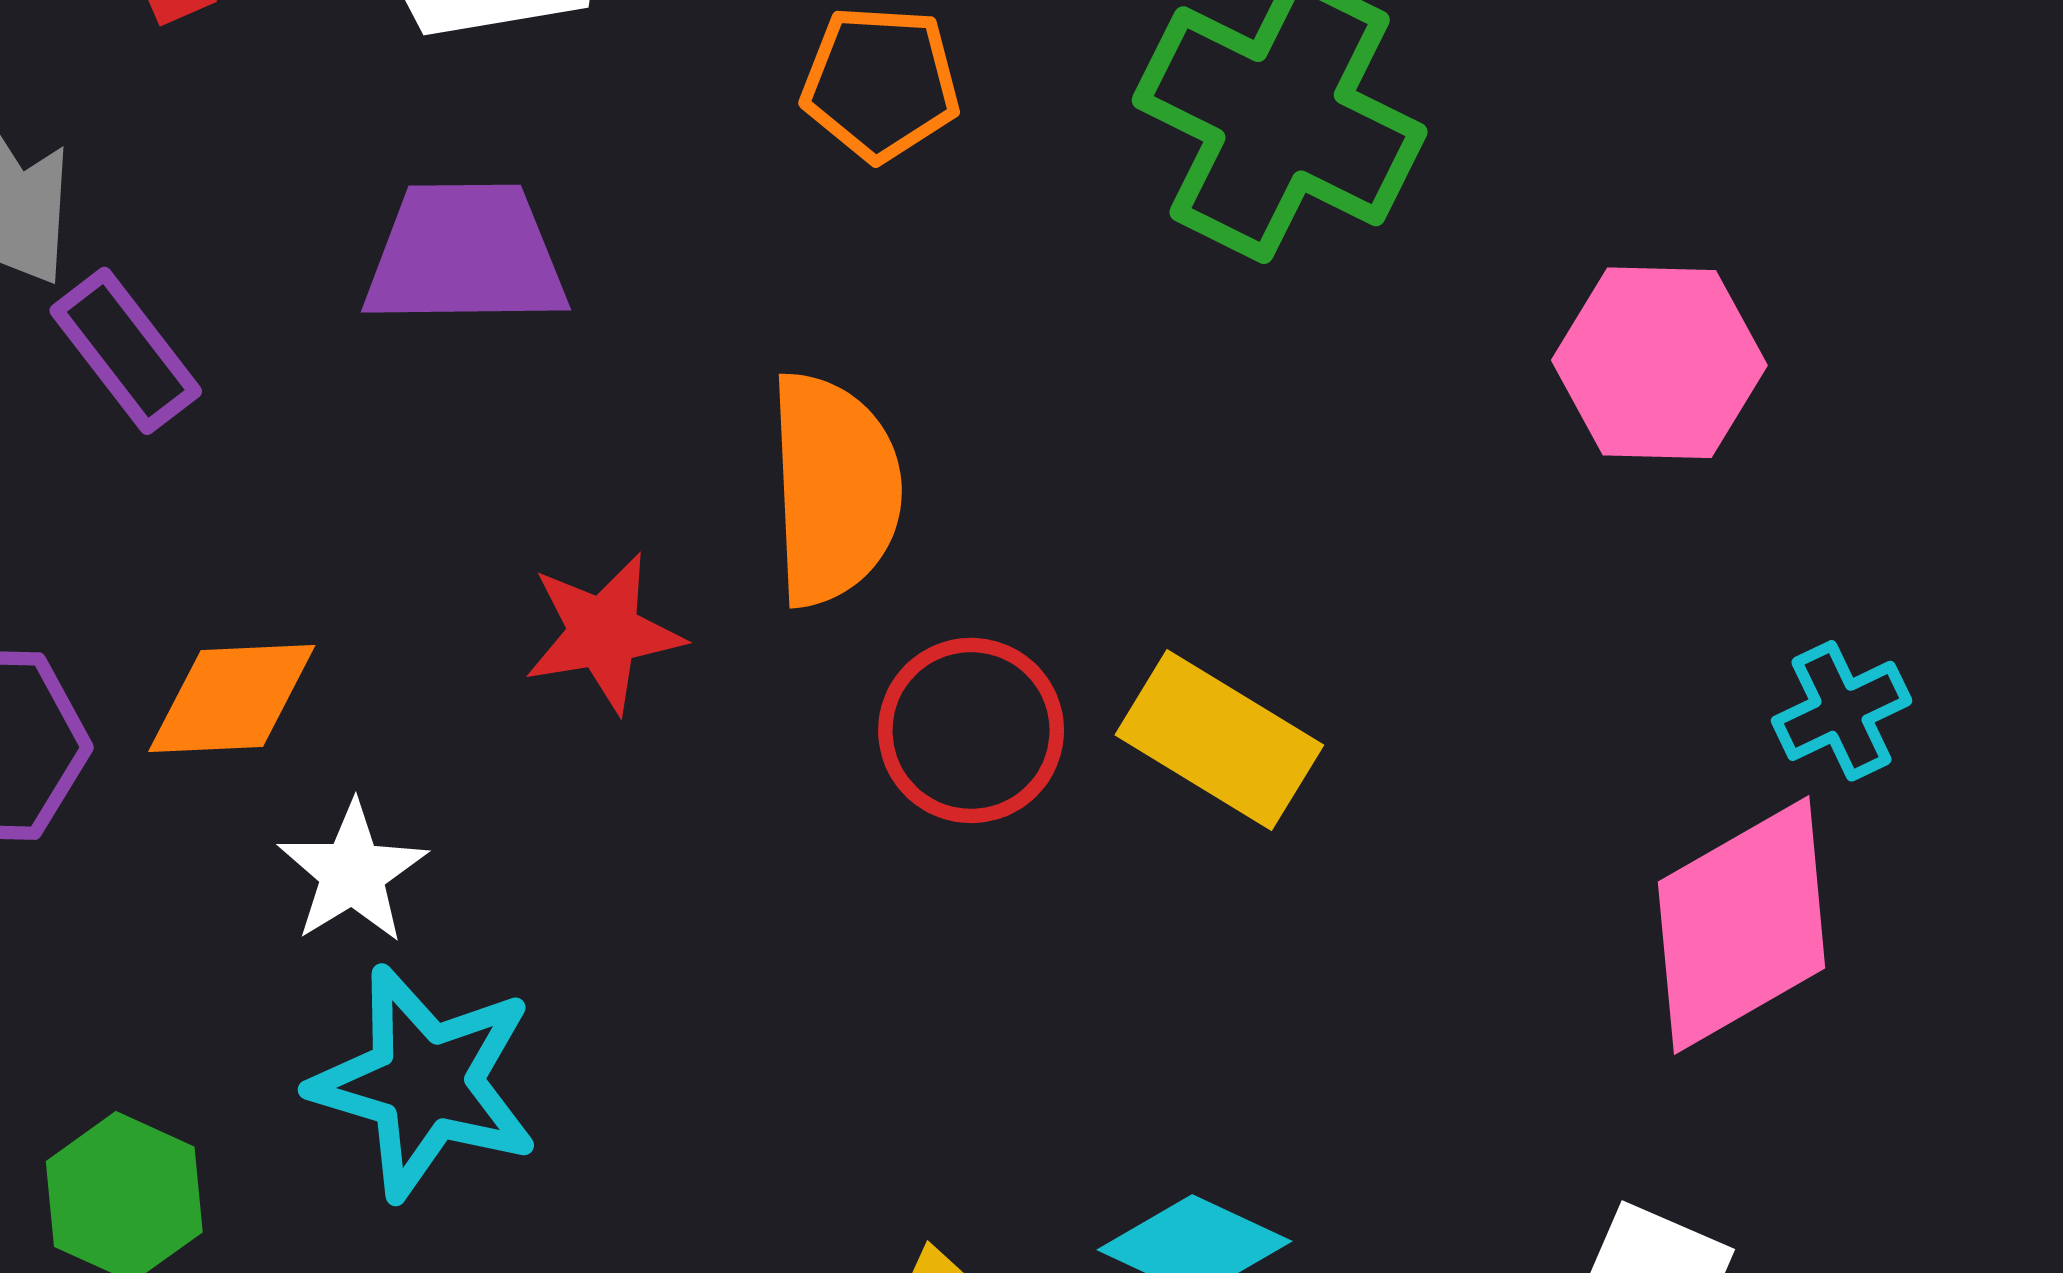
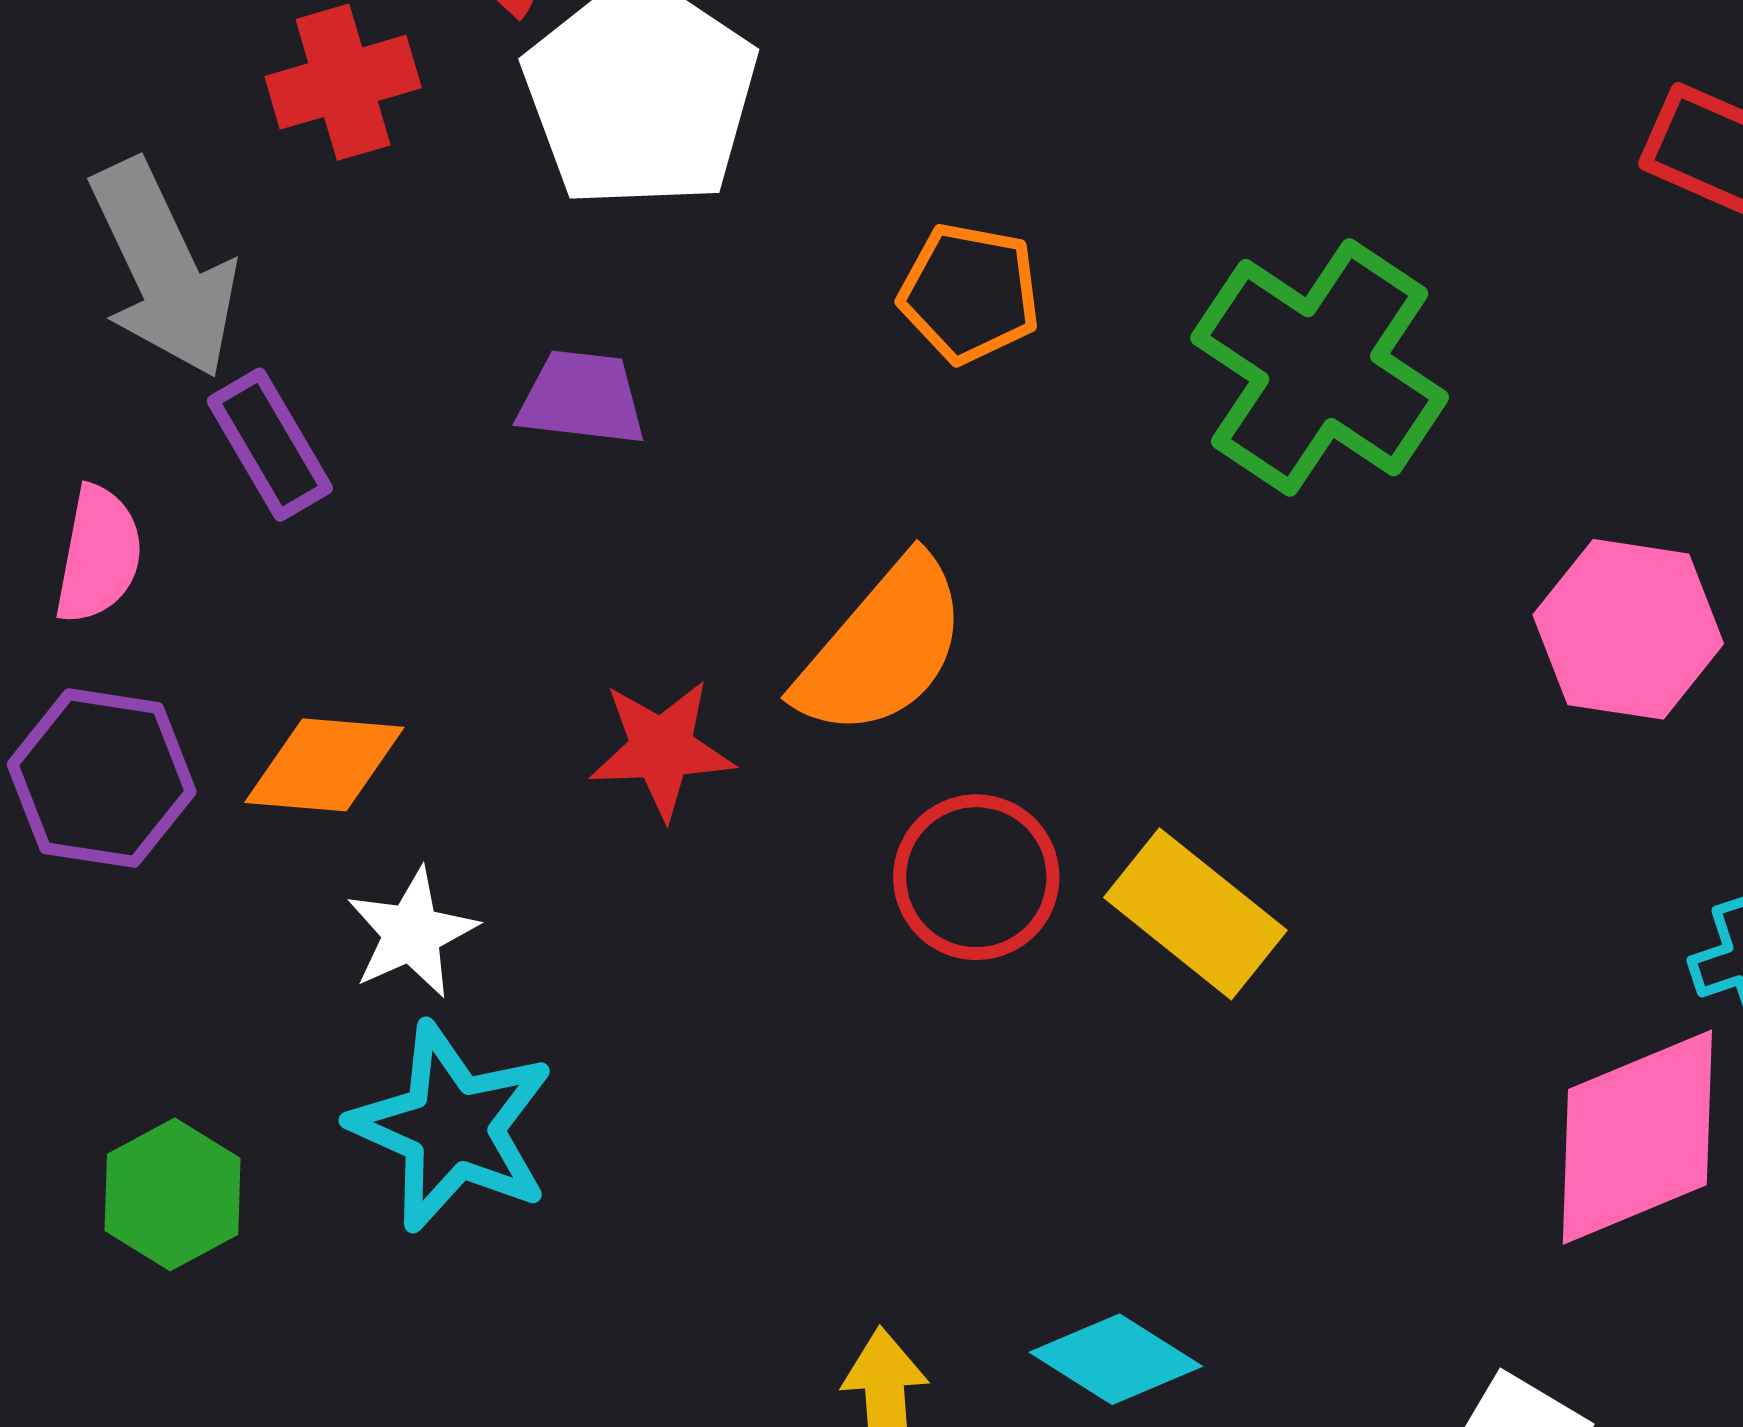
purple trapezoid: (465, 255) -> (582, 398), size x0.7
orange semicircle: (834, 489) -> (882, 647), turned 36

